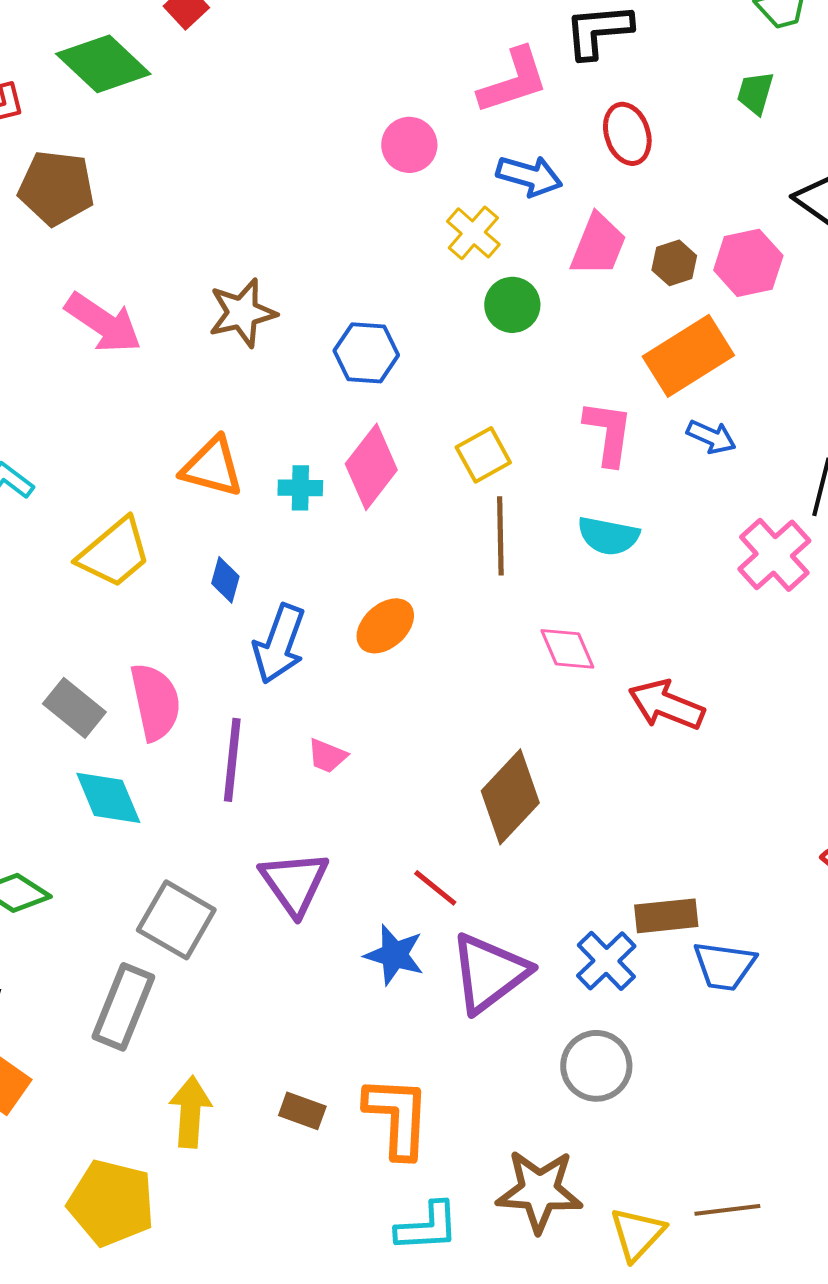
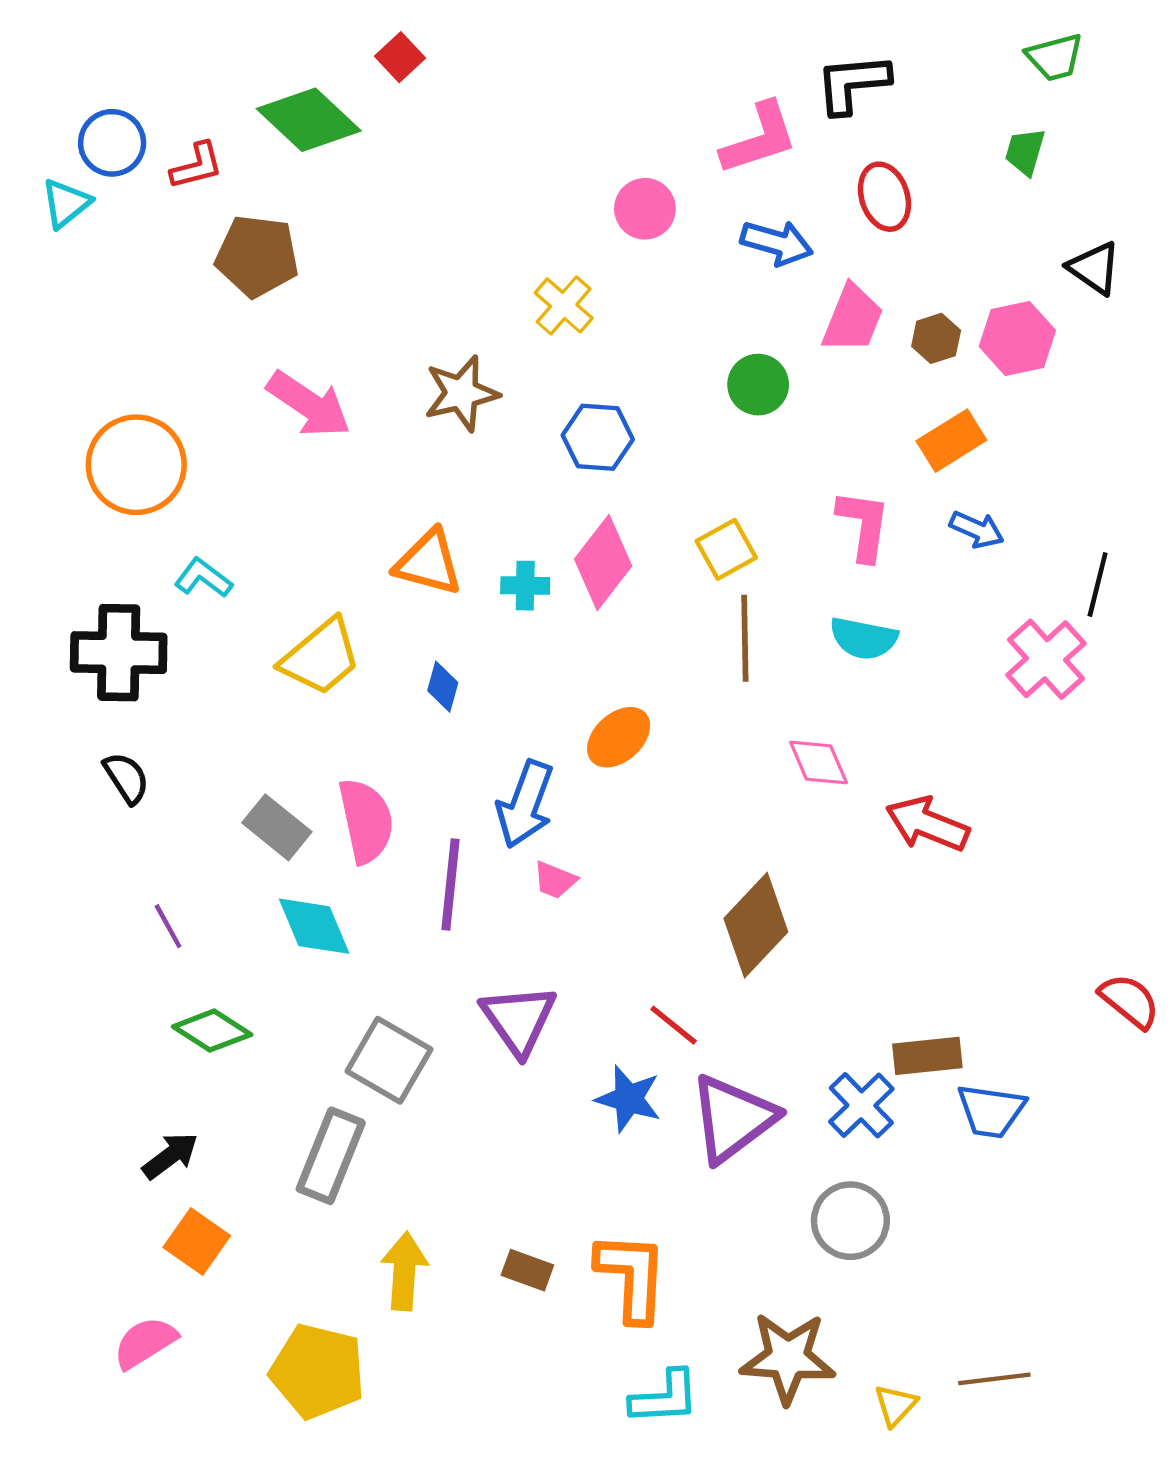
yellow cross: (473, 233) -> (564, 305), moved
orange rectangle: (688, 356) -> (951, 441), size x0.7
blue arrow: (279, 644) -> (525, 804), moved
yellow triangle: (637, 1234) -> (895, 1405), size x0.7

